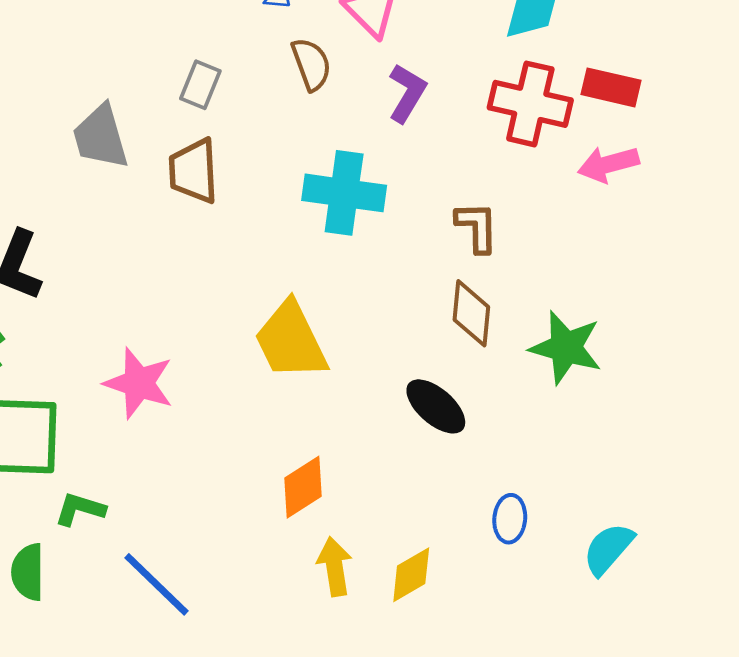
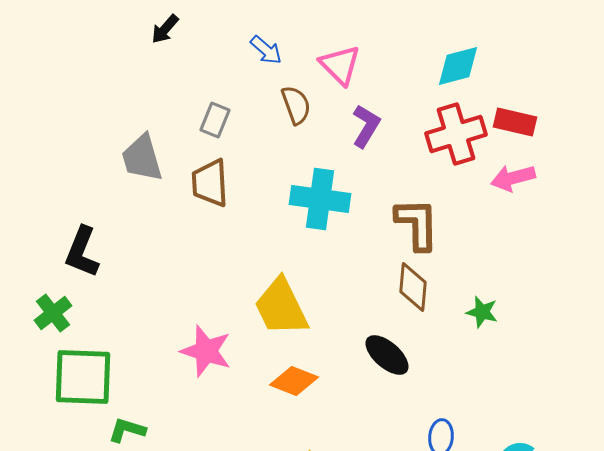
red cross: (530, 104) -> (456, 134), turned -30
brown L-shape: (477, 227) -> (417, 224), size x1.4
green star: (566, 348) -> (482, 312), size x0.6
pink star: (139, 383) -> (206, 351), moved
orange diamond: (303, 487) -> (294, 381), moved, turned 54

